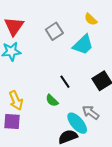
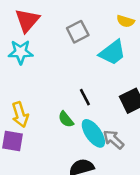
yellow semicircle: (91, 19) -> (126, 21), turned -32
cyan ellipse: (77, 123) -> (93, 133), moved

